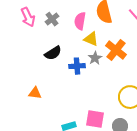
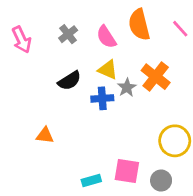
pink arrow: (28, 17) -> (22, 40), moved
pink semicircle: (80, 21) -> (106, 37), turned -42
yellow triangle: (91, 39) -> (108, 70), moved

